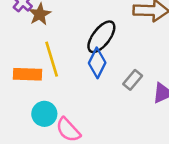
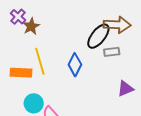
black ellipse: (101, 37) -> (98, 36), moved
gray rectangle: (133, 80) -> (112, 52), moved, turned 42

